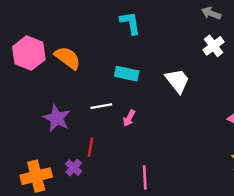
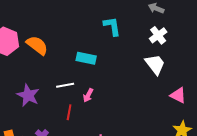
cyan L-shape: (130, 23) -> (112, 26), moved
white trapezoid: (177, 81) -> (155, 64), moved
red line: (90, 147) -> (69, 112), moved

